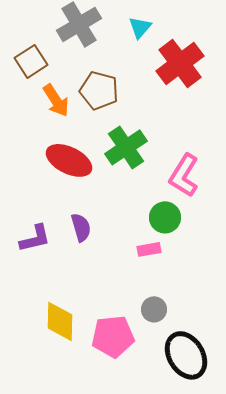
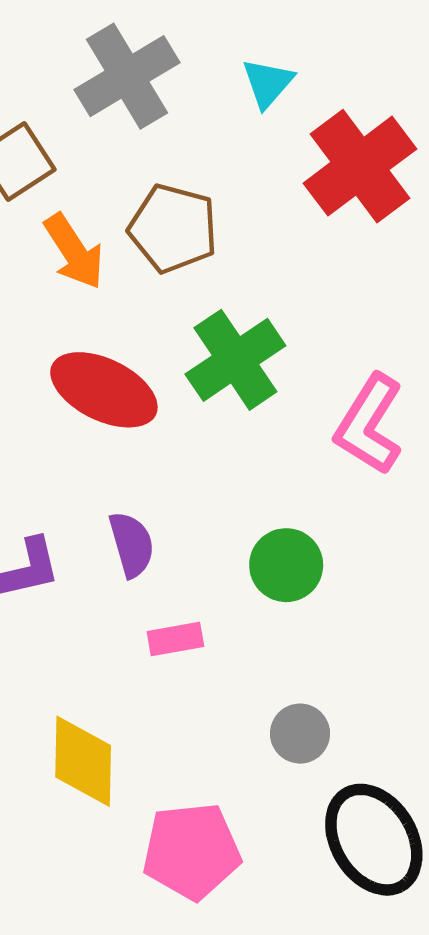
green circle: (165, 217) -> (286, 565), moved
pink rectangle: (149, 249) -> (175, 639), moved
pink pentagon: (113, 336) -> (192, 851), moved

